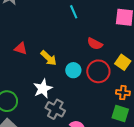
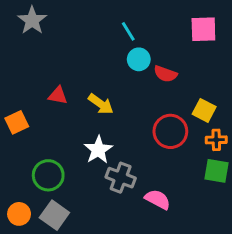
yellow square: (123, 62) -> (204, 110), moved
cyan circle: (73, 70) -> (139, 59), moved
red circle: (98, 71) -> (170, 131), moved

